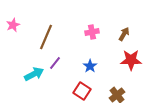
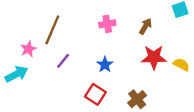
pink star: (13, 25) -> (28, 49), moved
cyan arrow: (34, 74) -> (16, 74), moved

